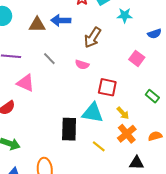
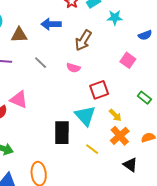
brown triangle: (37, 25) -> (19, 35), moved
pink triangle: (26, 83) -> (19, 99), moved
red square: (107, 87) -> (99, 90), turned -30
cyan triangle: (93, 113) -> (85, 116), turned 40
black triangle: (137, 163) -> (130, 165), turned 35

